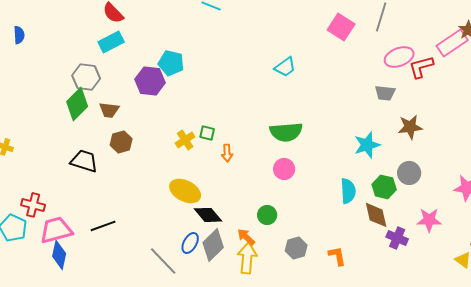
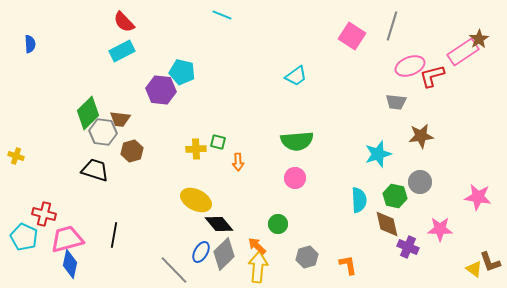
gray hexagon: (86, 77) -> (103, 132), moved
yellow cross: (185, 140) -> (196, 149), turned 30
black line: (103, 226) -> (114, 235), turned -60

